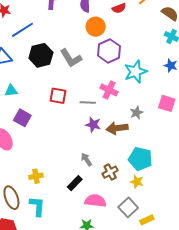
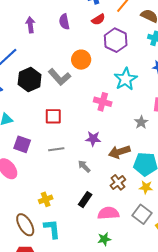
orange circle: (96, 27) -> (81, 60), moved
purple hexagon: (109, 51) -> (116, 40), moved
gray line: (88, 102) -> (56, 149), moved
gray star: (137, 113) -> (141, 122), moved
brown arrow: (117, 128) -> (119, 152), moved
gray arrow: (86, 159) -> (84, 166), moved

